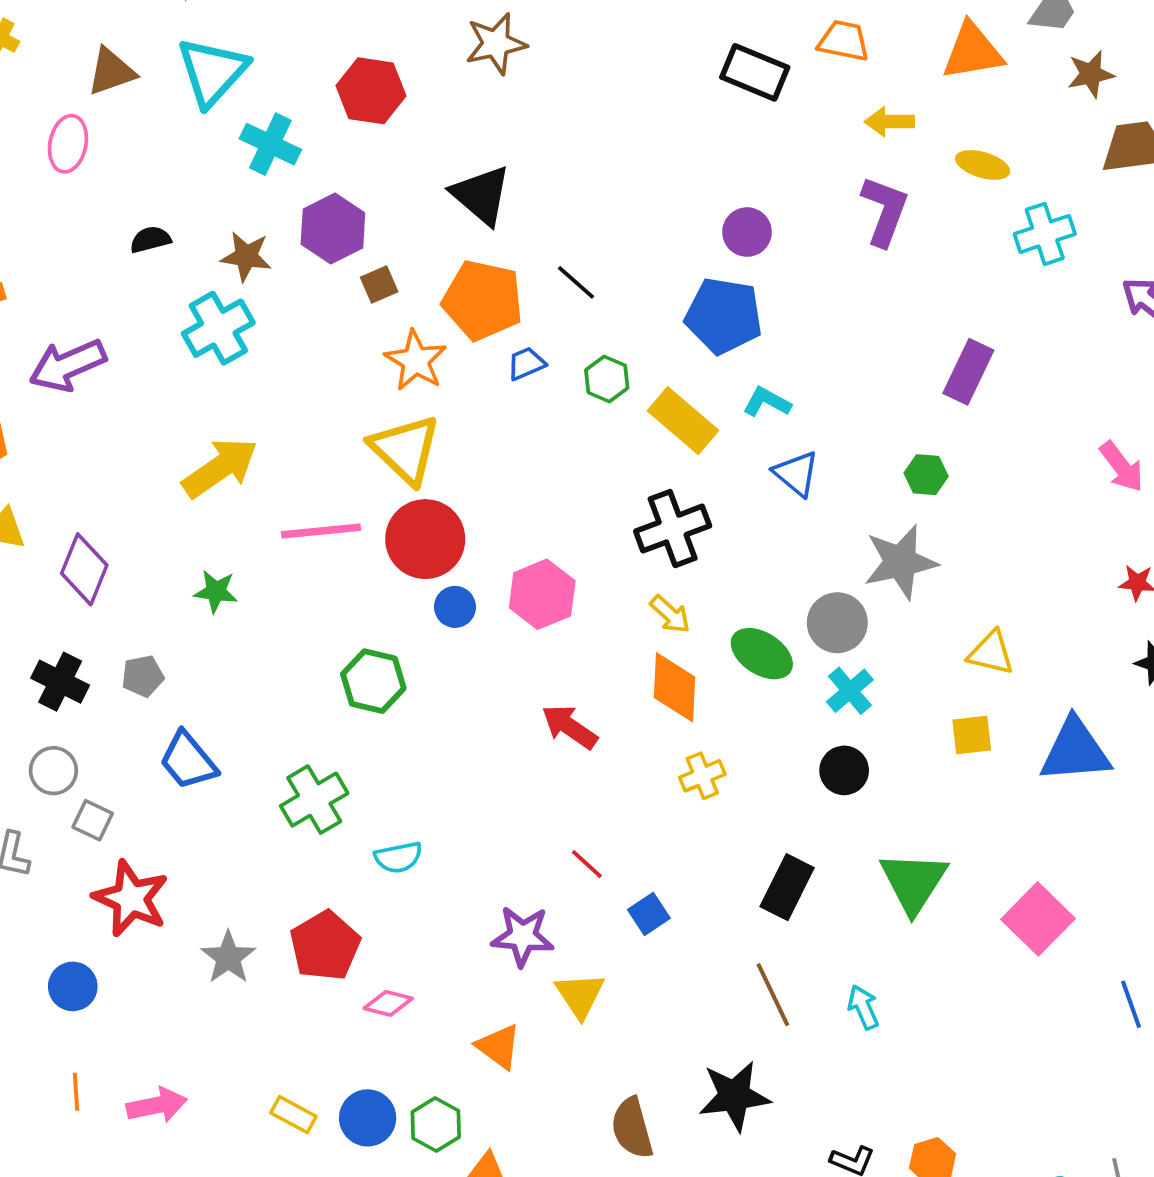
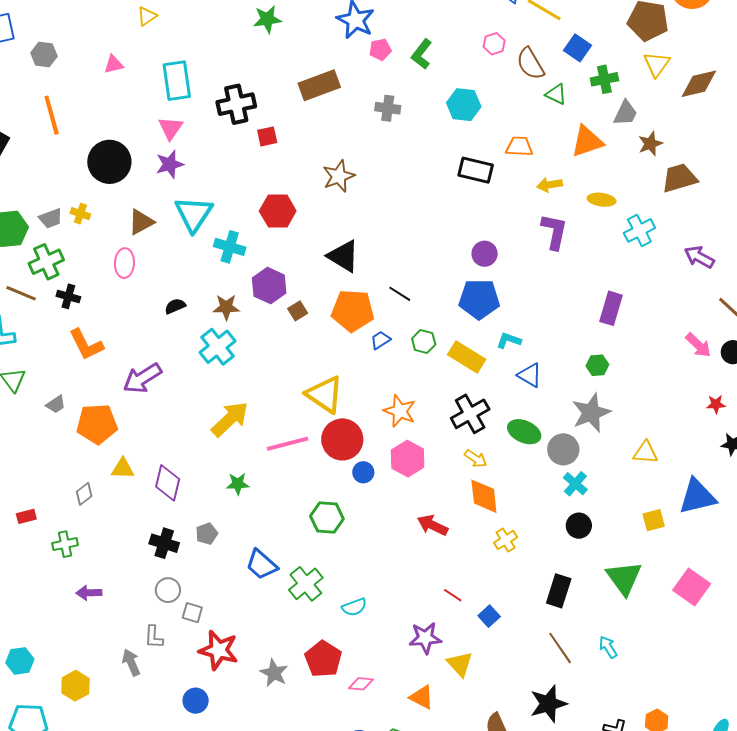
orange star: (416, 361) -> (400, 411), moved
green ellipse: (762, 654) -> (524, 432), moved
yellow square: (972, 735) -> (654, 520), moved
blue trapezoid: (188, 761) -> (262, 564), moved

